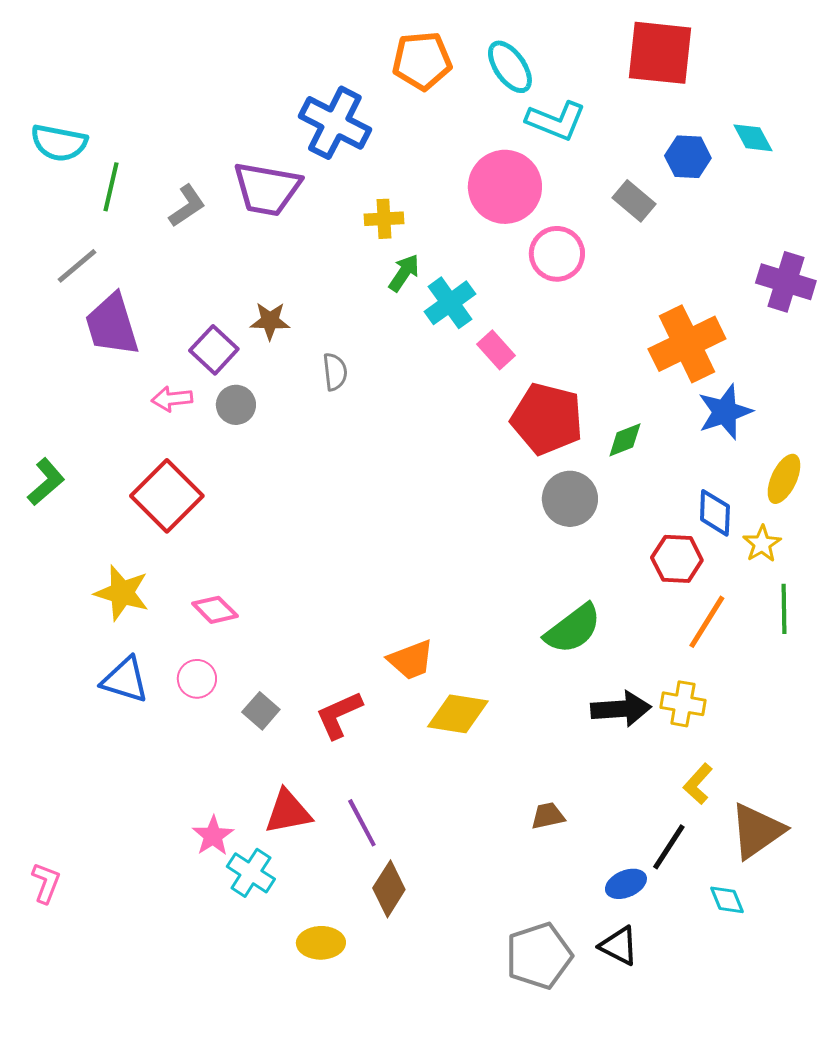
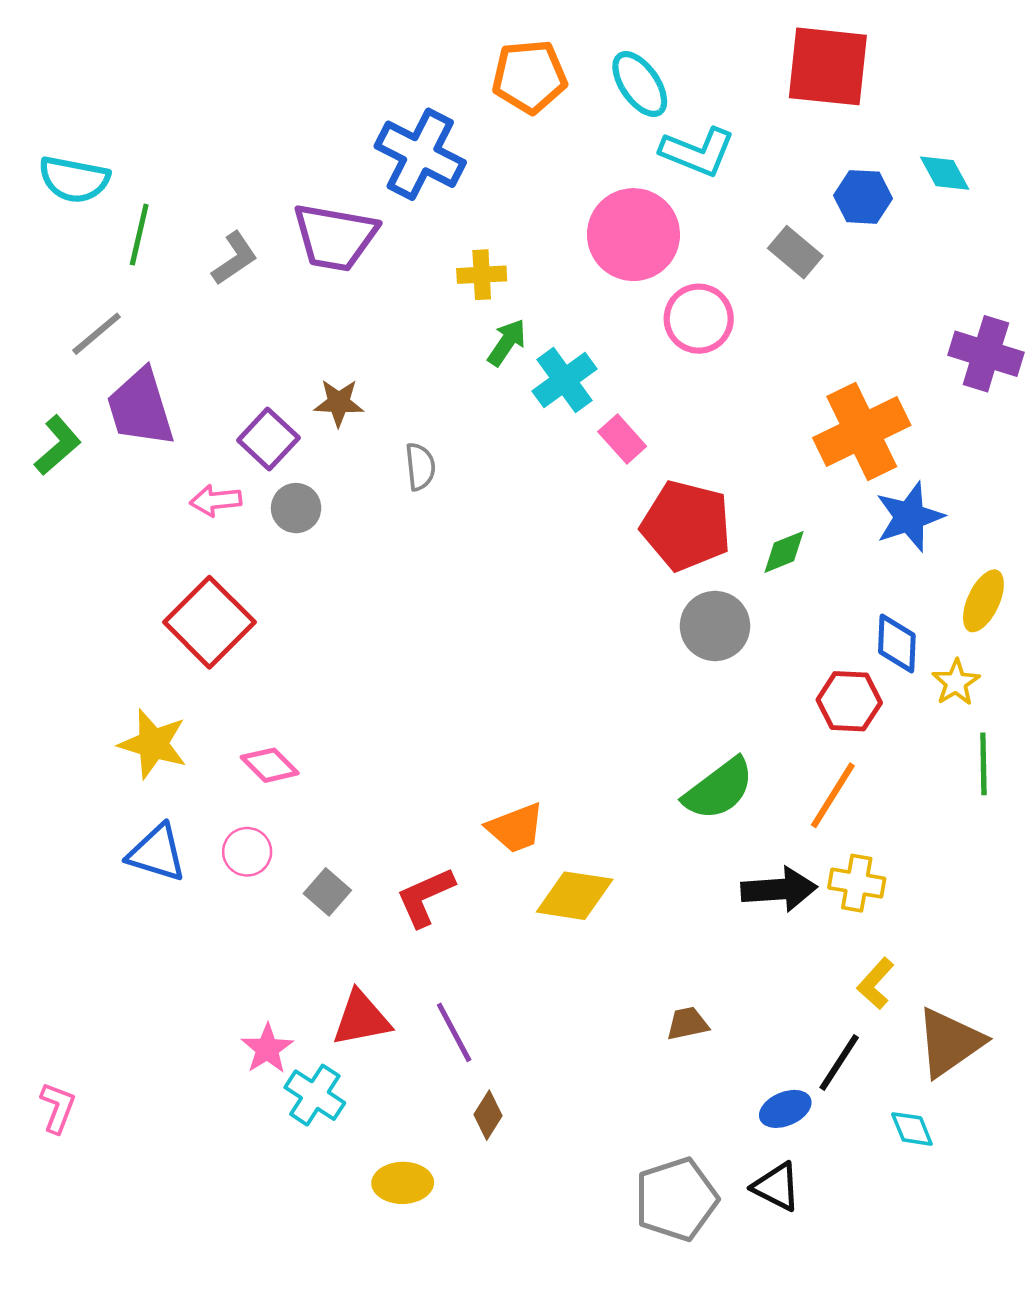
green L-shape: (46, 482) -> (58, 445), moved
orange line: (707, 622) -> (833, 795), moved
brown diamond: (389, 889) -> (488, 1115), size x0.7

